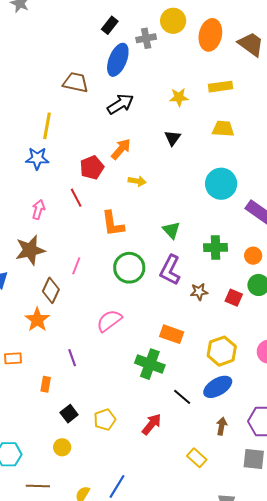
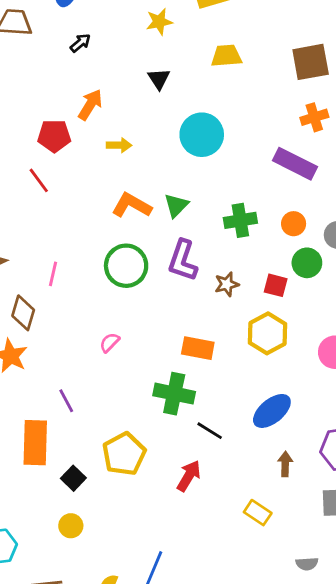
black arrow: (120, 104) -> (80, 43), size x0.6
red pentagon: (92, 167) -> (54, 136), turned 30
cyan circle: (221, 184) -> (202, 135), moved
orange L-shape: (113, 224) -> (132, 205), moved, turned 136
green triangle: (171, 230) -> (176, 205), turned 36
pink semicircle: (109, 321) -> (110, 342), size x0.6
yellow hexagon: (222, 351) -> (267, 333), moved
orange rectangle: (46, 384) -> (35, 443), size x2.0
black line: (182, 397) -> (210, 431), moved
yellow pentagon: (105, 420) -> (124, 454), moved, size x1.4

